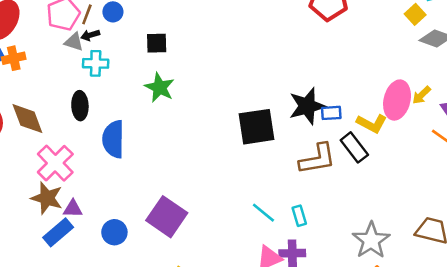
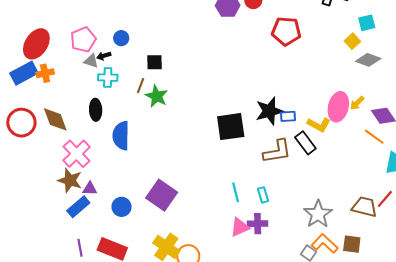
brown line: (87, 14) -> (141, 86), moved
cyan line: (263, 213) -> (236, 192), turned 36

